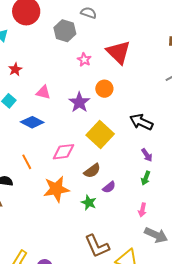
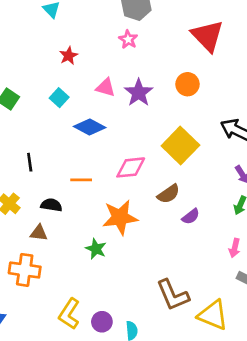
pink star: (84, 60) -> (128, 39), moved
purple star: (79, 102) -> (139, 93), moved
orange line: (27, 162) -> (81, 180), turned -63
green star: (89, 203) -> (96, 249), moved

